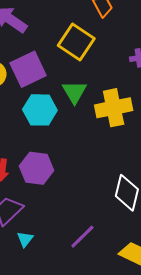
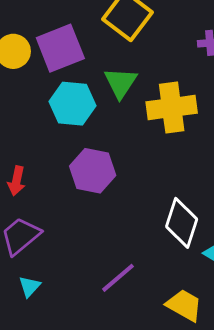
purple hexagon: (37, 168) -> (93, 171), moved
cyan triangle: (25, 239) -> (30, 286), moved

